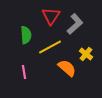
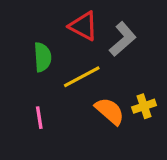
red triangle: (51, 16) -> (83, 26), turned -36
yellow cross: (86, 54) -> (144, 106), moved, turned 32

